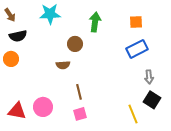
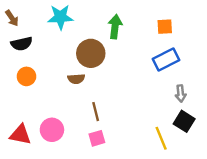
brown circle: (75, 44) -> (91, 53), size x1.5
orange circle: (11, 59) -> (26, 76), moved

